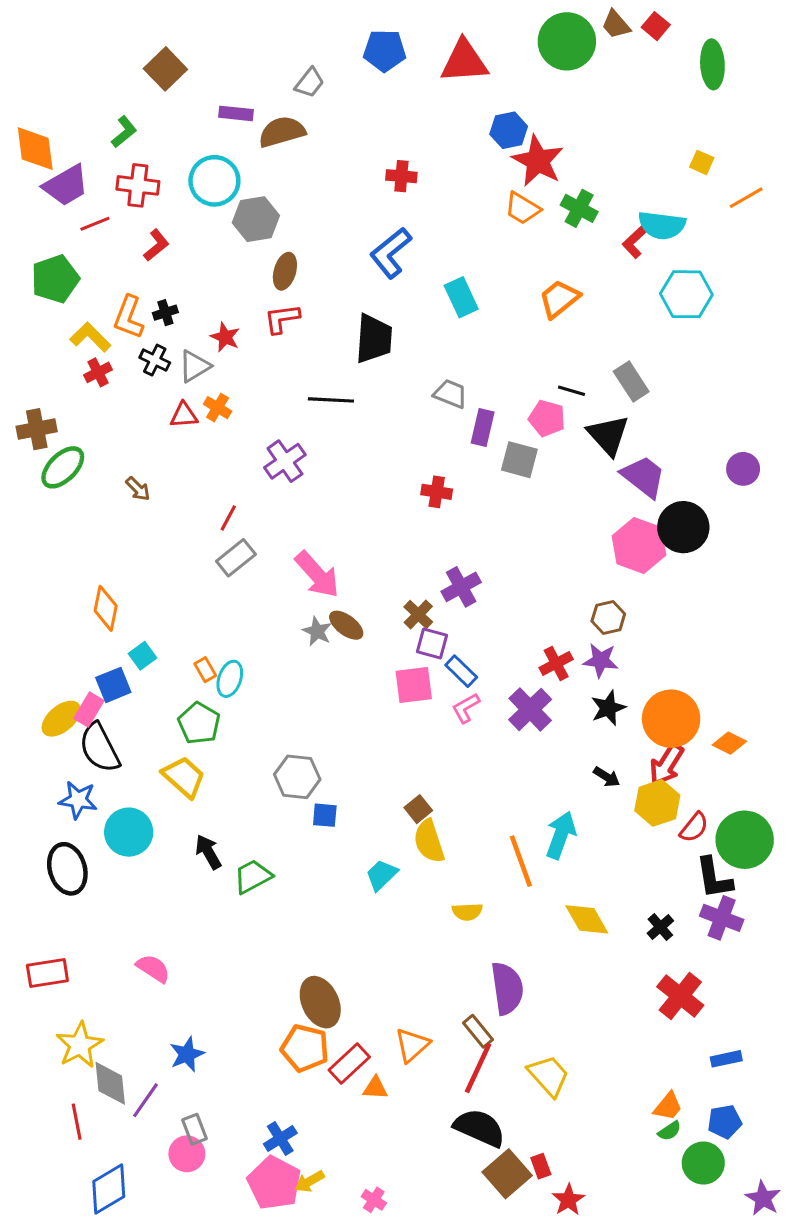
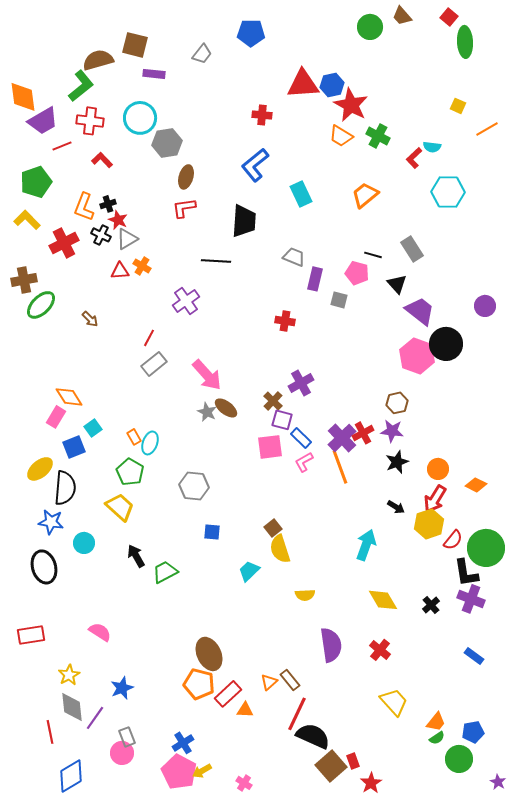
red square: (656, 26) -> (449, 17), moved
green circle: (567, 41) -> (370, 27), size x0.7
red triangle: (464, 61) -> (303, 84), moved
brown square: (165, 69) -> (135, 45), moved, turned -32
green L-shape: (124, 132) -> (81, 86), size x1.5
brown semicircle: (282, 132) -> (98, 60), moved
cyan semicircle: (662, 225) -> (432, 147), size x0.6
red L-shape: (156, 245) -> (102, 160), turned -95
yellow L-shape: (90, 337) -> (27, 220), moved
red star: (225, 337) -> (118, 220), moved
red cross: (98, 372) -> (64, 243), size x1.6
black triangle: (608, 435) -> (397, 284), size x0.7
gray square: (519, 460) -> (339, 300), size x0.7
orange diamond: (106, 608) -> (69, 397), turned -44
pink rectangle: (89, 709) -> (56, 417), moved
purple cross: (530, 709) -> (342, 438), moved
orange circle: (671, 719) -> (438, 469), size x0.6
black semicircle: (100, 748) -> (65, 488), turned -148
gray hexagon: (297, 777) -> (194, 486), moved
cyan circle: (129, 832) -> (84, 543), size x0.7
orange line: (521, 861) -> (340, 467), moved
red cross: (680, 996) -> (380, 650), moved, size x0.7
brown rectangle: (478, 1031) -> (290, 680), moved
yellow star: (80, 1045) -> (69, 675), moved, size x0.7
orange triangle: (412, 1045) -> (269, 682), size x0.7
blue rectangle: (726, 1059) -> (474, 656), moved, turned 48
red line: (478, 1068) -> (297, 714), moved
yellow trapezoid: (548, 1076) -> (394, 702), moved
purple star: (763, 1198) -> (498, 782), size x0.7

